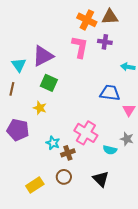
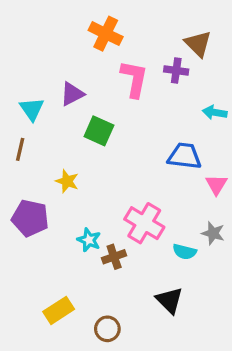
brown triangle: (110, 17) -> (198, 44), moved, turned 48
orange cross: (87, 20) -> (106, 34), moved
purple triangle: (43, 56) -> (72, 94), size x0.7
green square: (49, 83) -> (99, 131), moved
brown circle: (64, 177) -> (107, 329), moved

